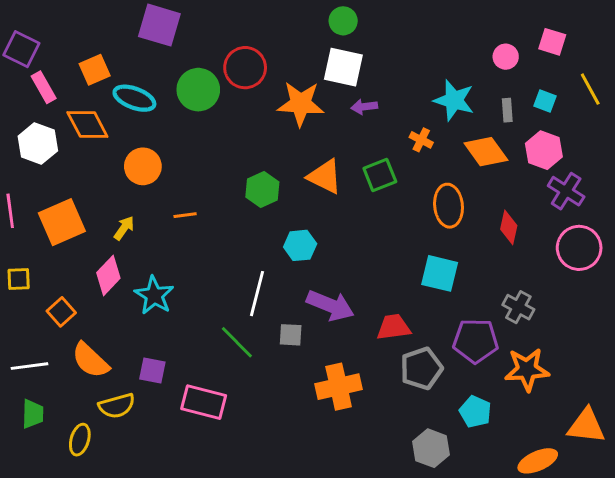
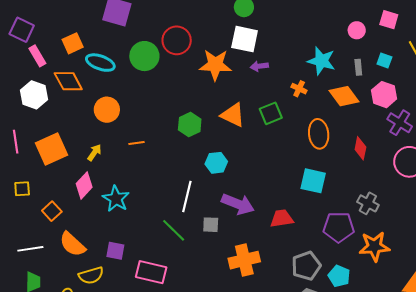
gray pentagon: (421, 368) -> (306, 266), moved

